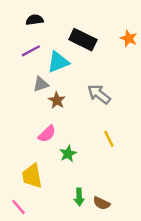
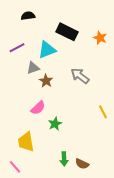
orange star: (129, 38) -> (100, 38), moved
purple line: (31, 51) -> (17, 48), moved
yellow line: (109, 139) -> (103, 112), moved

